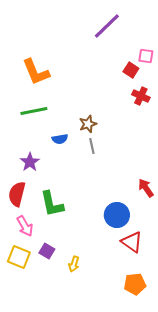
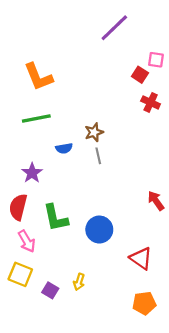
blue circle: (117, 215) -> (99, 230), moved
purple square: (47, 251) -> (50, 290), moved

